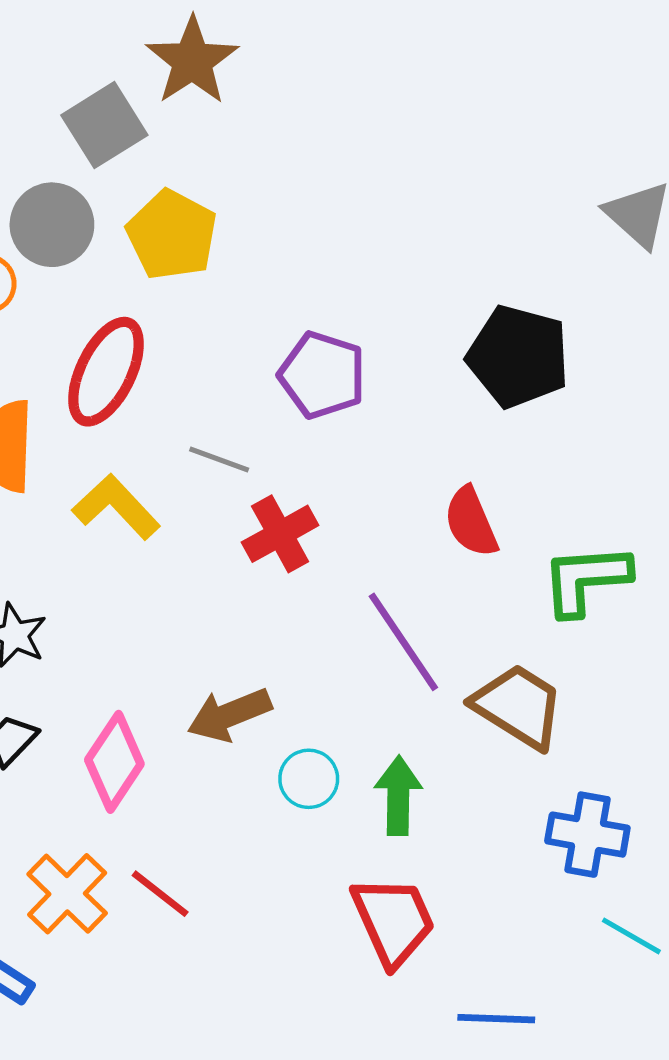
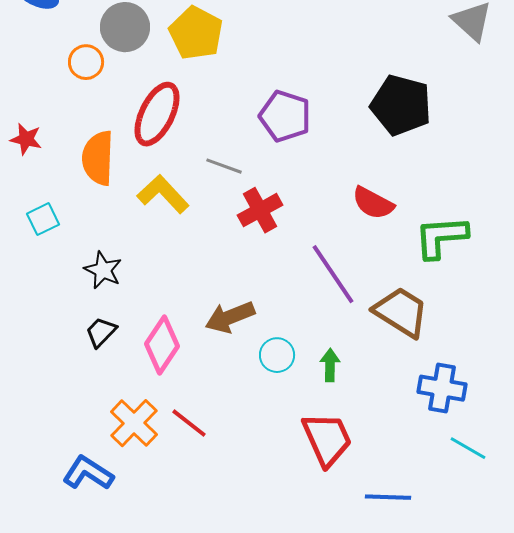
red semicircle: (471, 522) -> (373, 203), turned -39
green arrow: (398, 796) -> (330, 365), size x0.7

